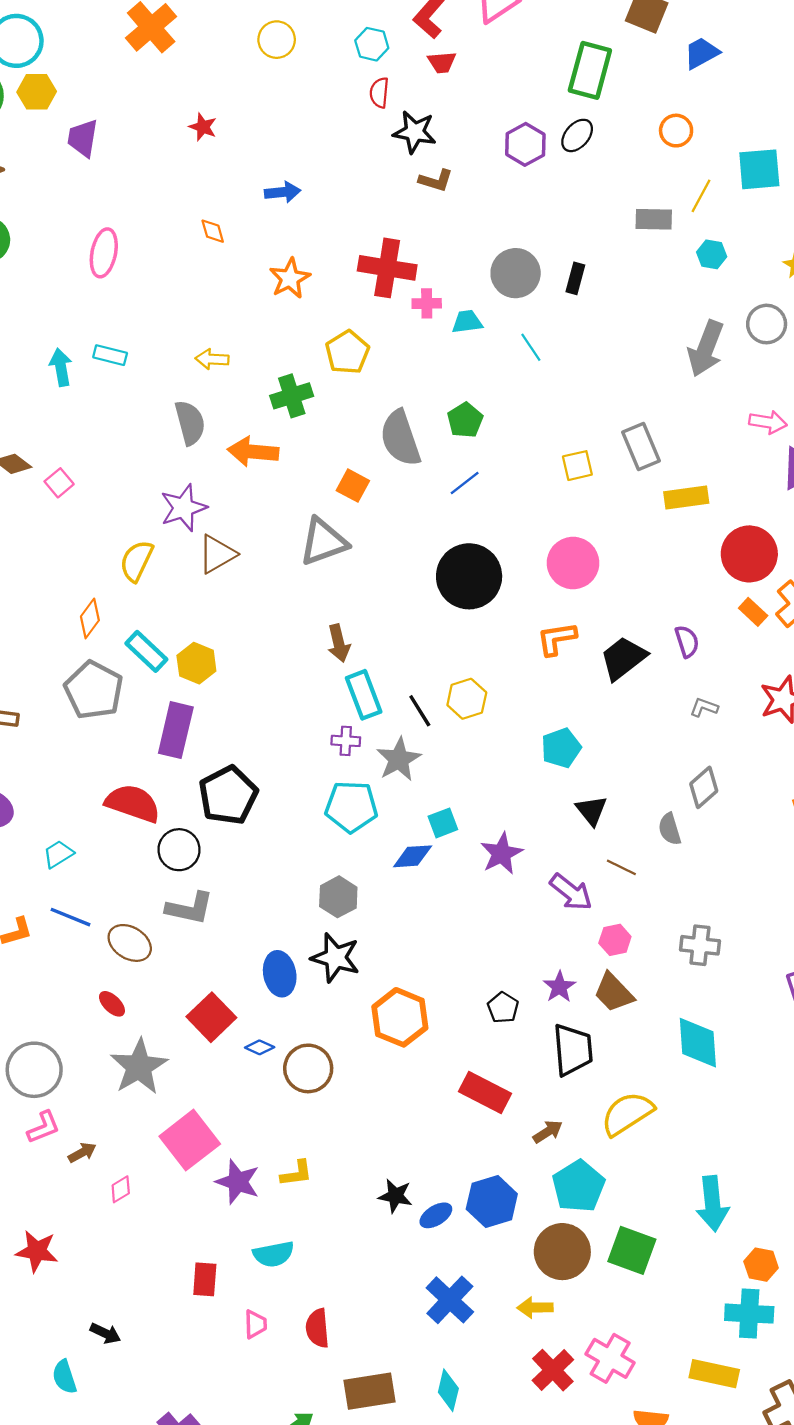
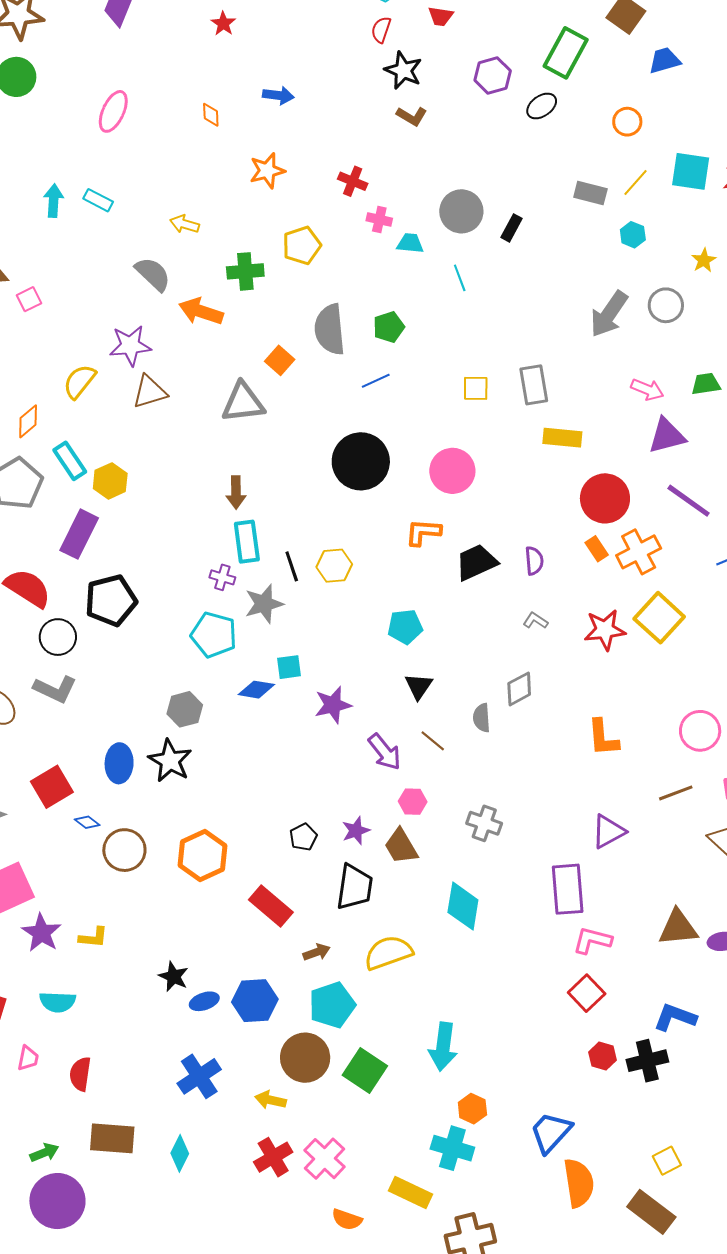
purple hexagon: (525, 144) -> (493, 75), moved
red cross: (387, 268) -> (353, 181), size x0.6
gray semicircle: (190, 423) -> (153, 274), turned -45
orange hexagon: (400, 1017) -> (203, 855), moved

